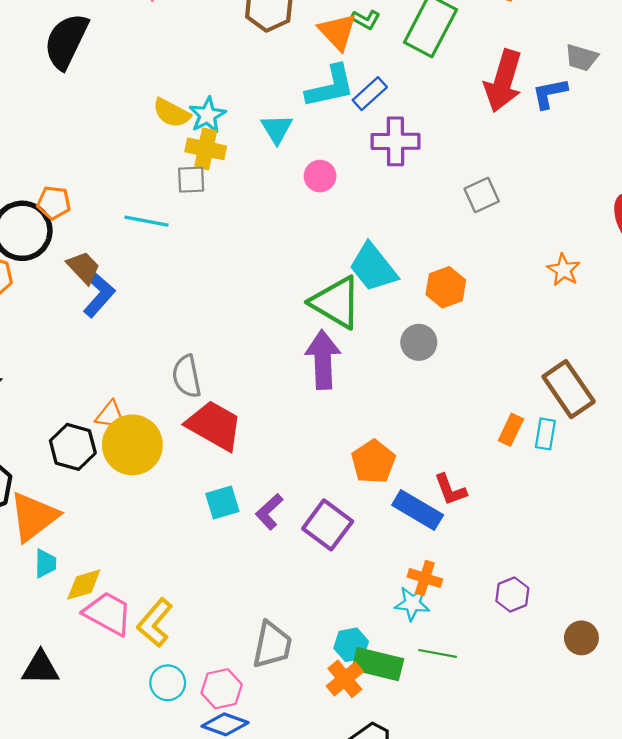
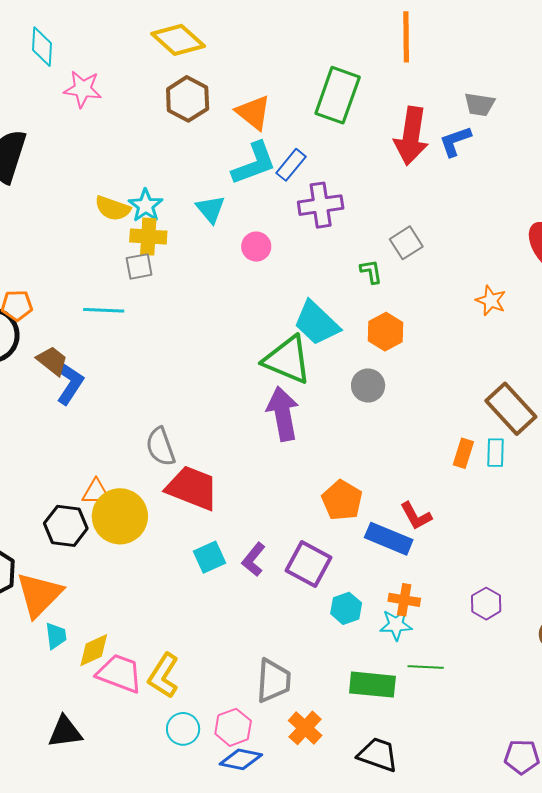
green L-shape: (366, 19) -> (371, 272), moved, turned -120
cyan hexagon: (351, 645) -> (346, 608), moved
orange cross: (345, 679) -> (305, 728), moved

